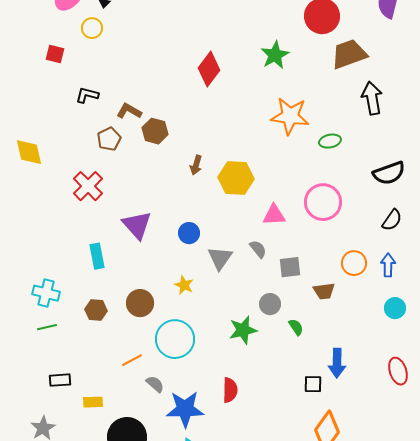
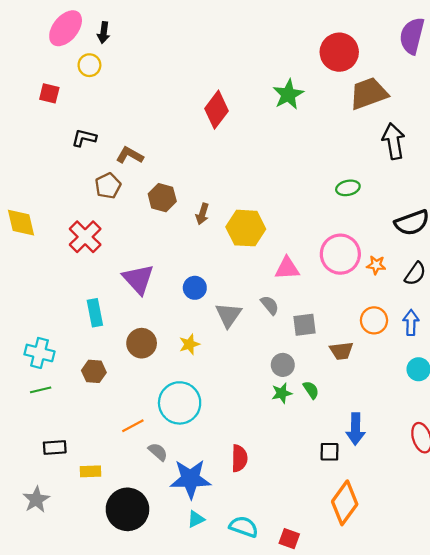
orange star: (290, 116) -> (376, 265), moved, size x0.5
brown hexagon: (155, 131) -> (162, 198), moved
yellow diamond: (29, 152) -> (21, 223), moved
yellow star: (184, 285) -> (189, 344), turned 30
brown circle: (140, 303) -> (142, 343), moved
green star: (243, 330) -> (282, 393), moved, size x0.7

